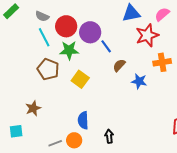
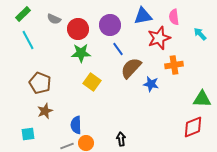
pink semicircle: (162, 14) -> (174, 17), turned -56
purple circle: (90, 32) -> (110, 25), moved
cyan line: (44, 37) -> (28, 40), moved
brown semicircle: (119, 65) -> (131, 68), size x1.6
brown pentagon: (48, 69) -> (40, 83), moved
blue semicircle: (83, 120) -> (76, 125), moved

